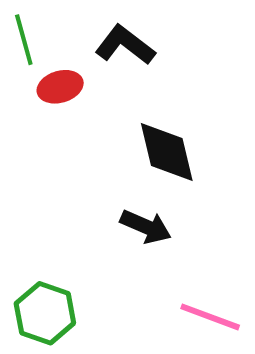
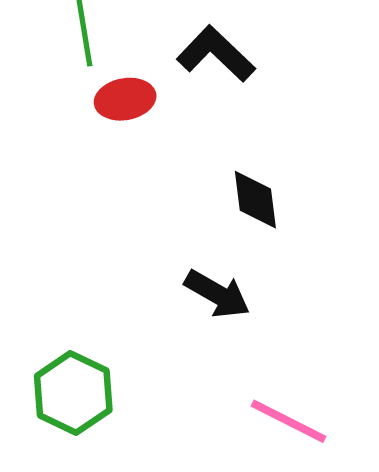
black diamond: (167, 152) -> (255, 200), size x0.7

